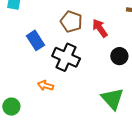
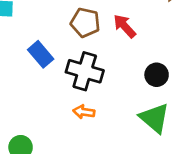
black circle: (119, 56) -> (157, 75), moved
orange arrow: (45, 86) -> (84, 112), moved

